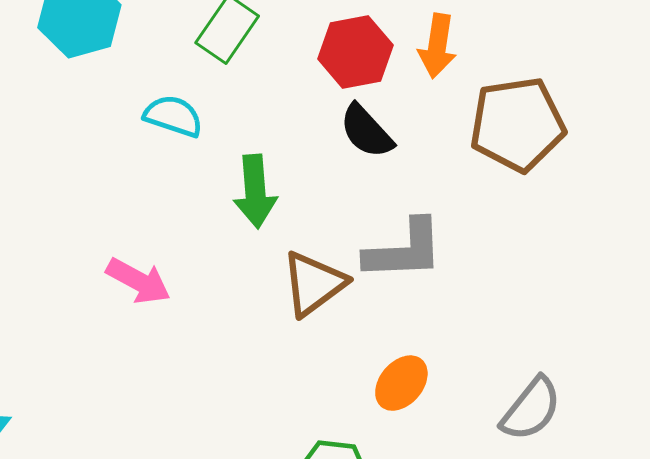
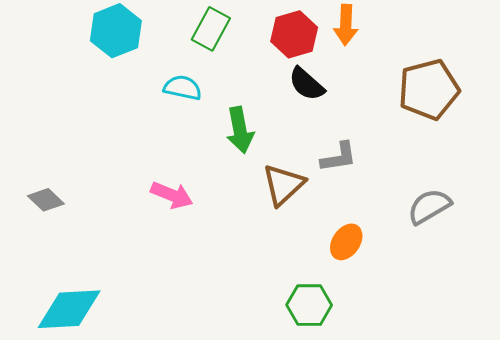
brown pentagon: (517, 124) -> (429, 89), moved
gray L-shape: (404, 250) -> (339, 157), size x0.7
gray semicircle: (531, 409) -> (429, 206), moved, turned -153

